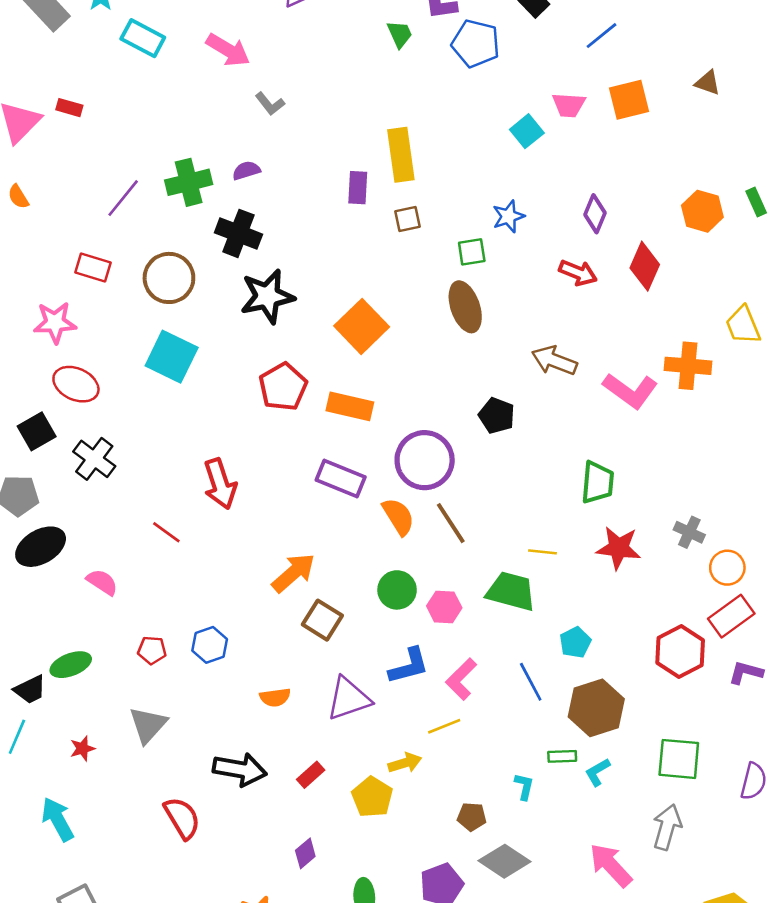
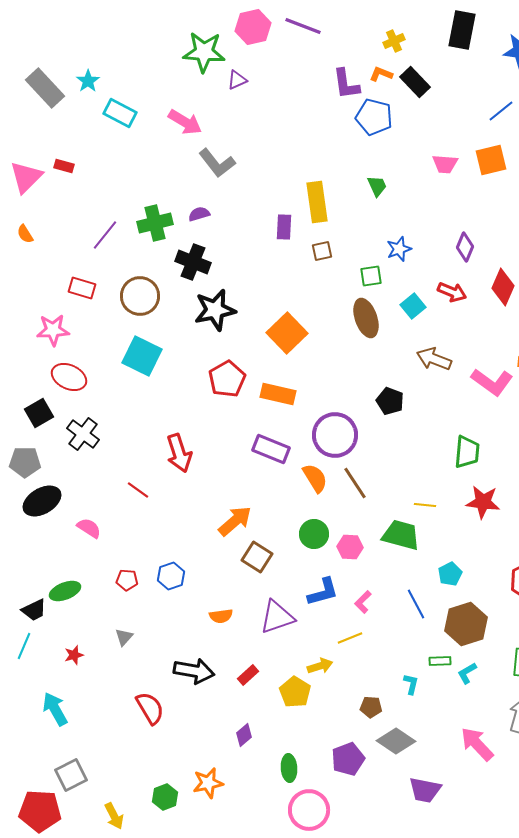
green trapezoid: (400, 34) -> (377, 186), moved
blue line: (601, 36) -> (501, 111), moved
gray L-shape: (270, 104) -> (217, 163), size x1.6
cyan square: (527, 131) -> (413, 306), moved
pink L-shape: (461, 679) -> (363, 602), size x0.7
gray triangle: (148, 725) -> (124, 637), size x0.6

